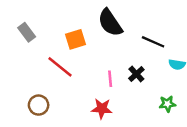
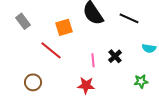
black line: (153, 42) -> (129, 18), moved

